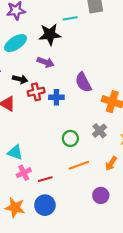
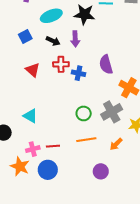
purple arrow: (46, 62) -> (75, 39), turned 56
black arrow: (20, 79) -> (53, 41), moved
gray cross: (99, 131) -> (112, 112), size x1.5
pink cross: (24, 173) -> (33, 149), moved

